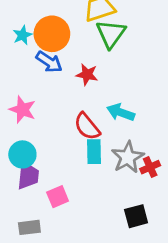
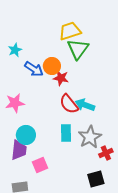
orange circle: (52, 34) -> (52, 66), moved, size x0.7
pink star: (22, 110) -> (15, 103), turned -30
red semicircle: (87, 126) -> (69, 104), moved
cyan circle: (22, 154) -> (26, 135), moved
red cross: (150, 167) -> (106, 153), moved

